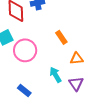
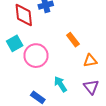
cyan arrow: (55, 75) -> (60, 84), moved

